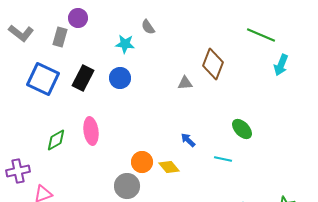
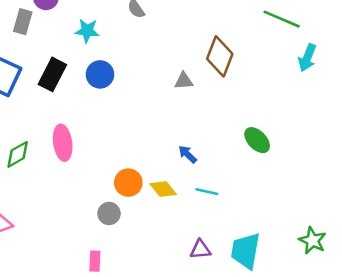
cyan star: (125, 44) -> (87, 31), moved
cyan line: (223, 159) -> (207, 192), moved
gray circle: (127, 186) -> (109, 214), size x0.7

